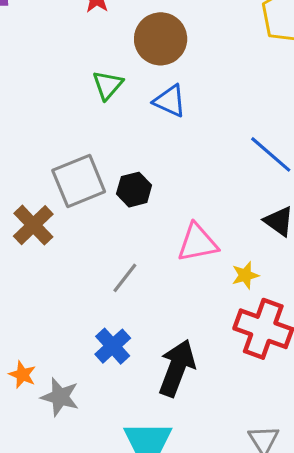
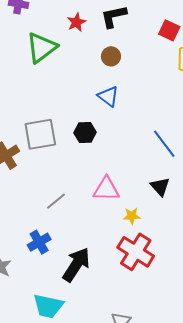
brown circle: (161, 39) -> (111, 56), size x0.6
green triangle: (108, 85) -> (42, 48), moved, size x1.6
black hexagon: (134, 190) -> (85, 133), moved

